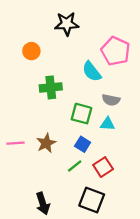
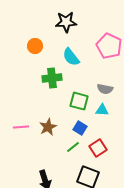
cyan semicircle: (92, 72) -> (71, 57), moved

